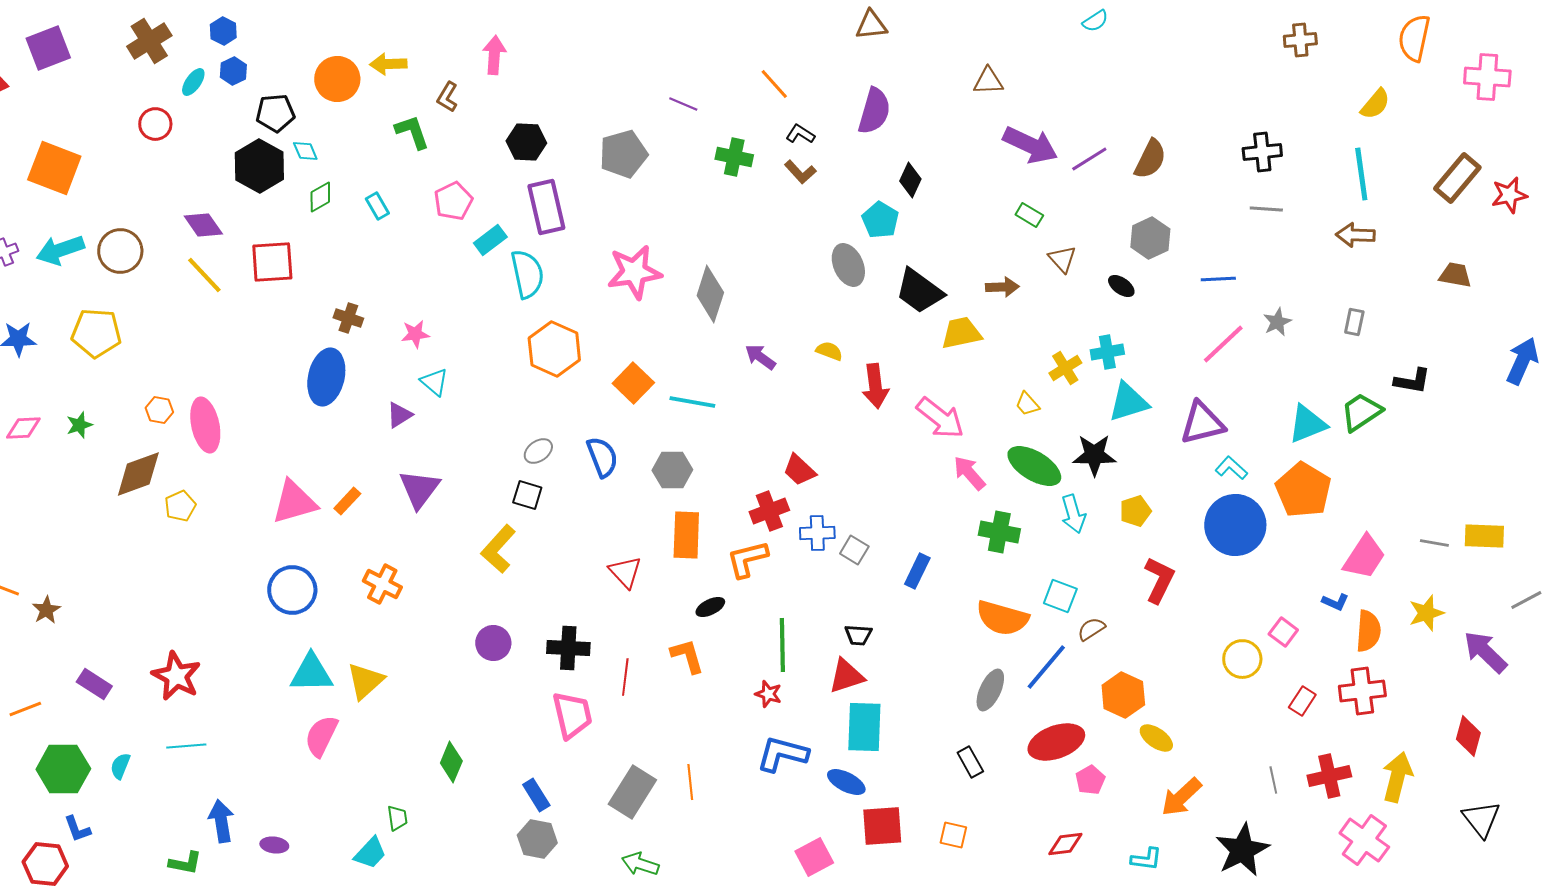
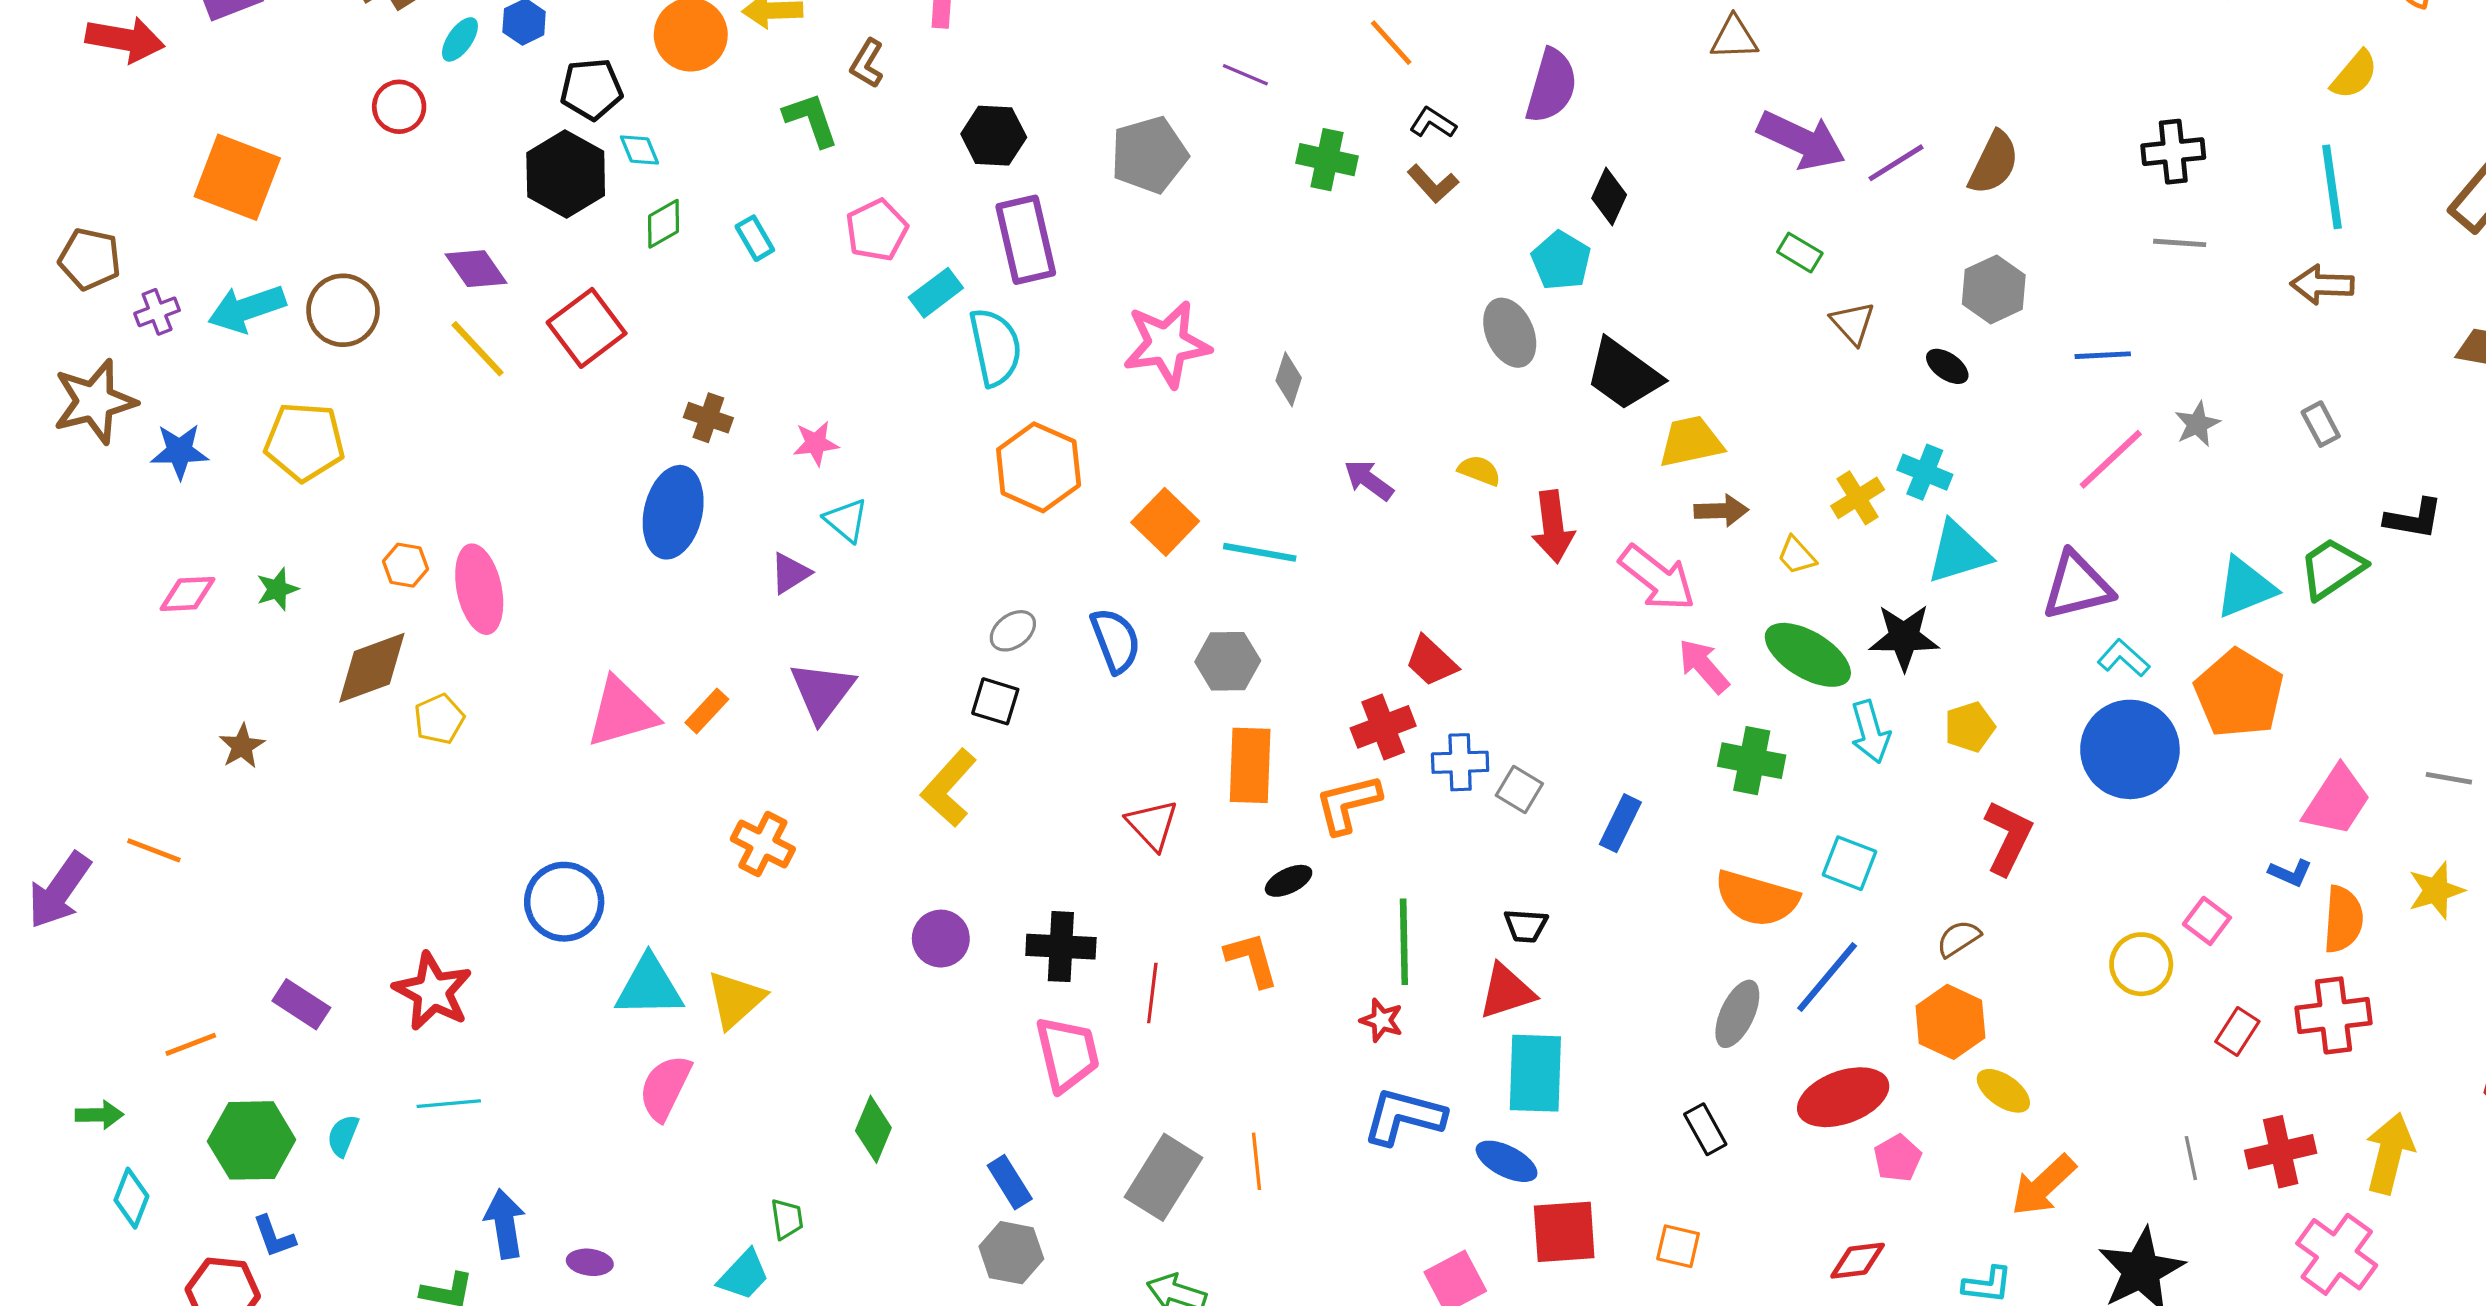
red square: (272, 262) -> (587, 328), turned -33
brown arrow: (1002, 287) -> (1721, 511), moved
gray diamond: (710, 294) -> (1289, 379), size x0.6
gray rectangle: (1354, 322) -> (2321, 424), turned -40
cyan cross: (1107, 352) -> (1925, 472), turned 32
blue circle: (292, 590) -> (564, 902), moved
brown star: (46, 610) -> (242, 746), moved
brown semicircle: (1091, 629) -> (1958, 939), moved

